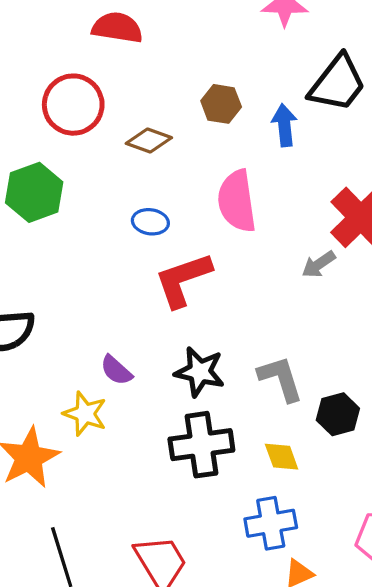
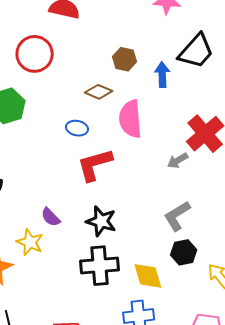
brown diamond: (149, 141) -> (99, 92), moved
gray L-shape: (281, 379) -> (177, 216), moved, turned -108
yellow diamond: (282, 457) -> (148, 276), size x1.4

